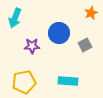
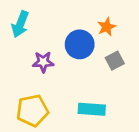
orange star: (91, 13) -> (107, 27), moved

